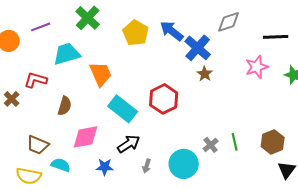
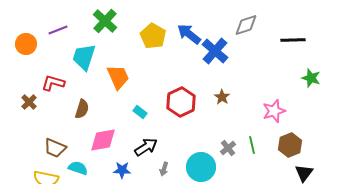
cyan trapezoid: (67, 54) -> (84, 57), turned -56
pink star: (257, 67) -> (274, 111), moved
brown star: (205, 74) -> (222, 97), moved
cyan rectangle: (123, 109) -> (140, 112), size x0.5

